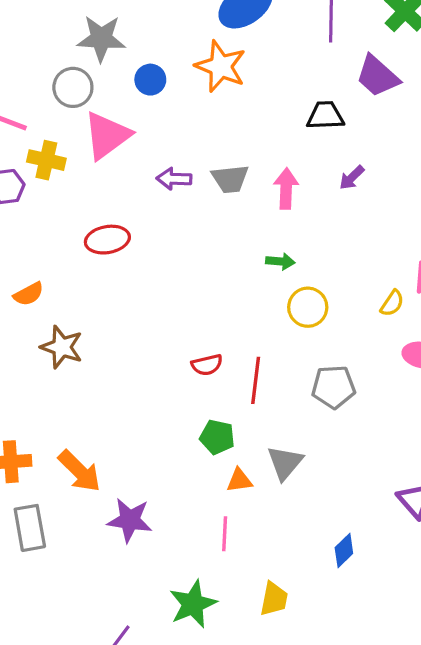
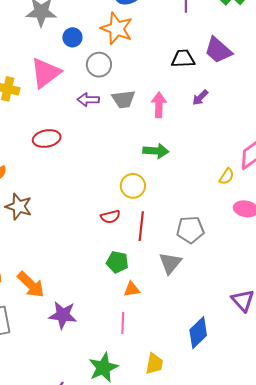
purple trapezoid: (377, 76) -> (218, 50), moved
gray circle: (73, 87) -> (99, 65), moved
green arrow: (280, 261) -> (156, 151), size x1.4
yellow circle: (308, 307) -> (133, 186), moved
gray triangle: (285, 463) -> (170, 263), moved
blue diamond: (344, 550) -> (198, 333), size x1.5

